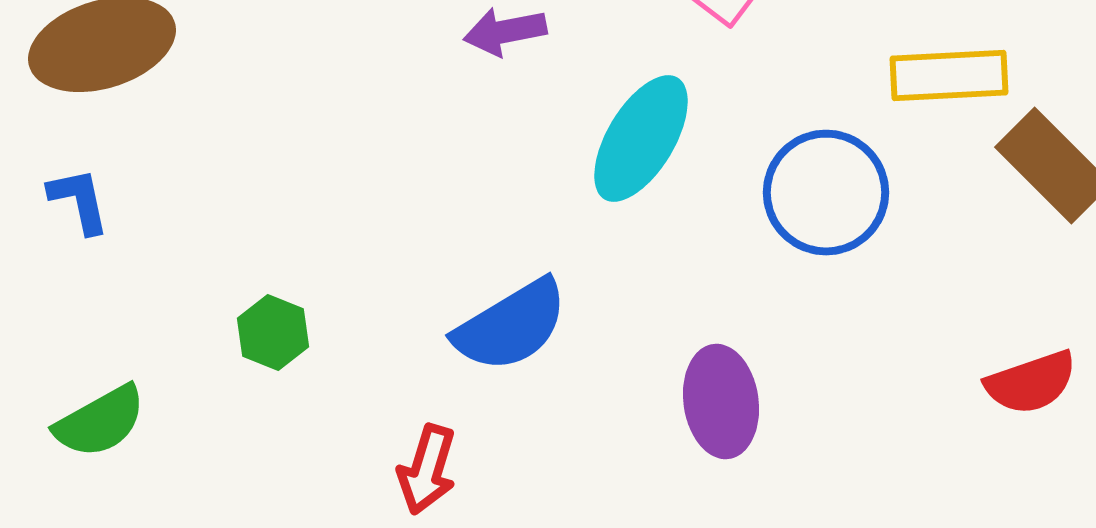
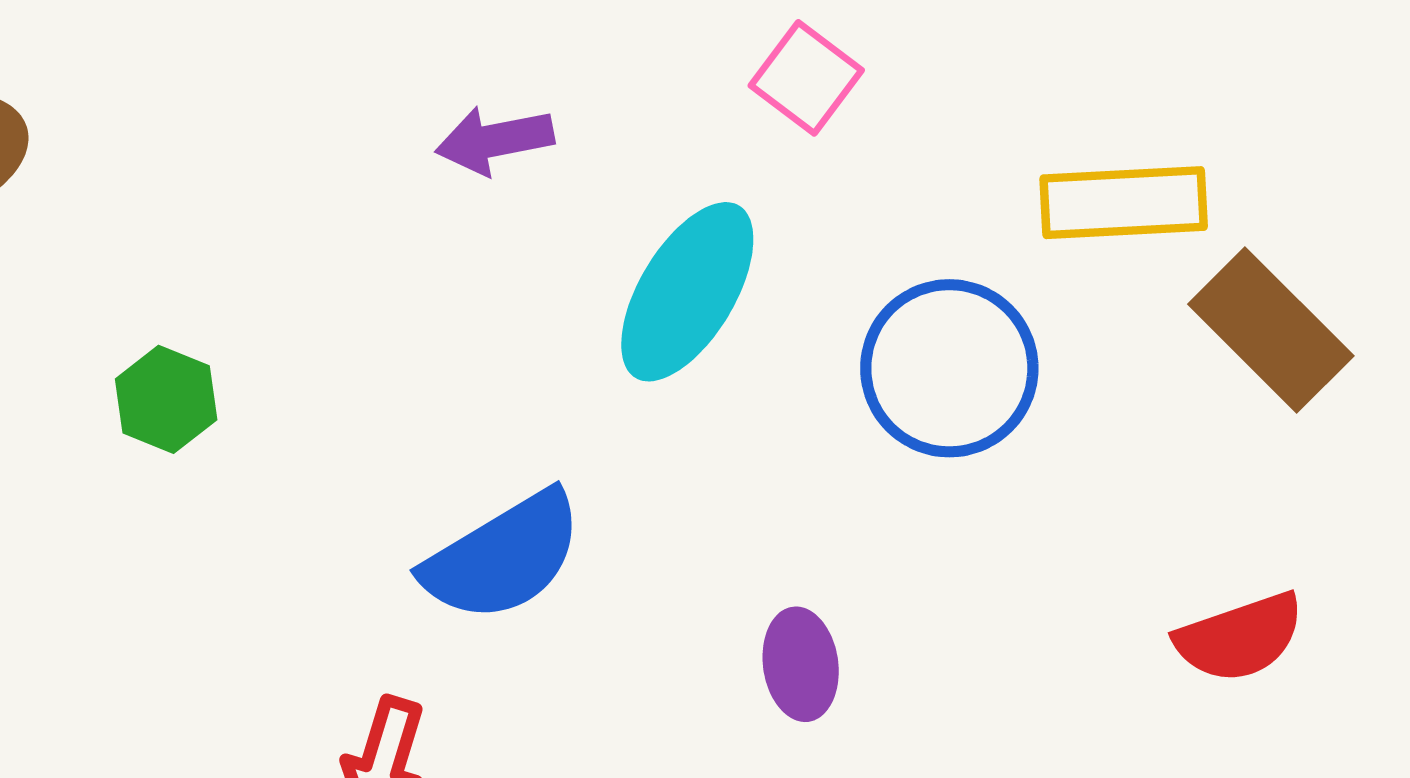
green hexagon: (273, 332) -> (166, 399), moved
purple ellipse: (721, 402) -> (801, 664), size x0.7

